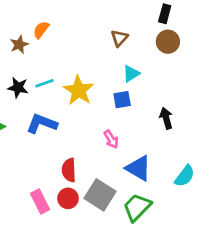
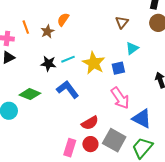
blue square: (122, 100) -> (118, 68), moved
blue L-shape: (42, 124) -> (68, 89), turned 35
pink arrow: (111, 139) -> (120, 98), size x1.6
red semicircle: (69, 170) -> (90, 123), turned -114
pink rectangle: (40, 201) -> (70, 148), turned 48

